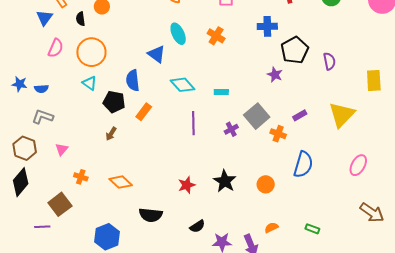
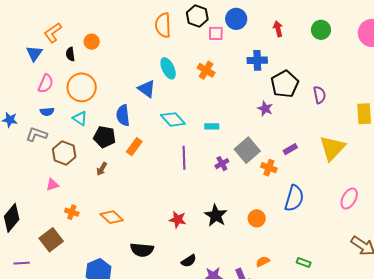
blue semicircle: (41, 89) -> (47, 112), moved
gray L-shape: (43, 117) -> (37, 134), moved
brown hexagon: (25, 148) -> (64, 153), moved
pink triangle: (62, 149) -> (52, 185), turned 32
red star: (187, 185) -> (178, 220), turned 30
purple line: (42, 227) -> (22, 263), moved

